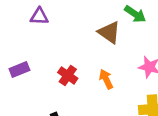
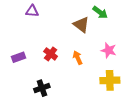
purple rectangle: (19, 70) -> (19, 57), moved

